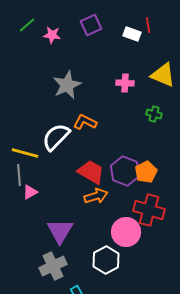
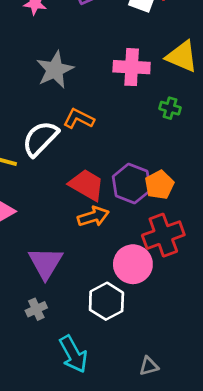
pink cross: (125, 83) -> (132, 67), size x1.5
red cross: (149, 210) -> (163, 235), turned -36
gray cross: (53, 266) -> (36, 309), size x0.6

